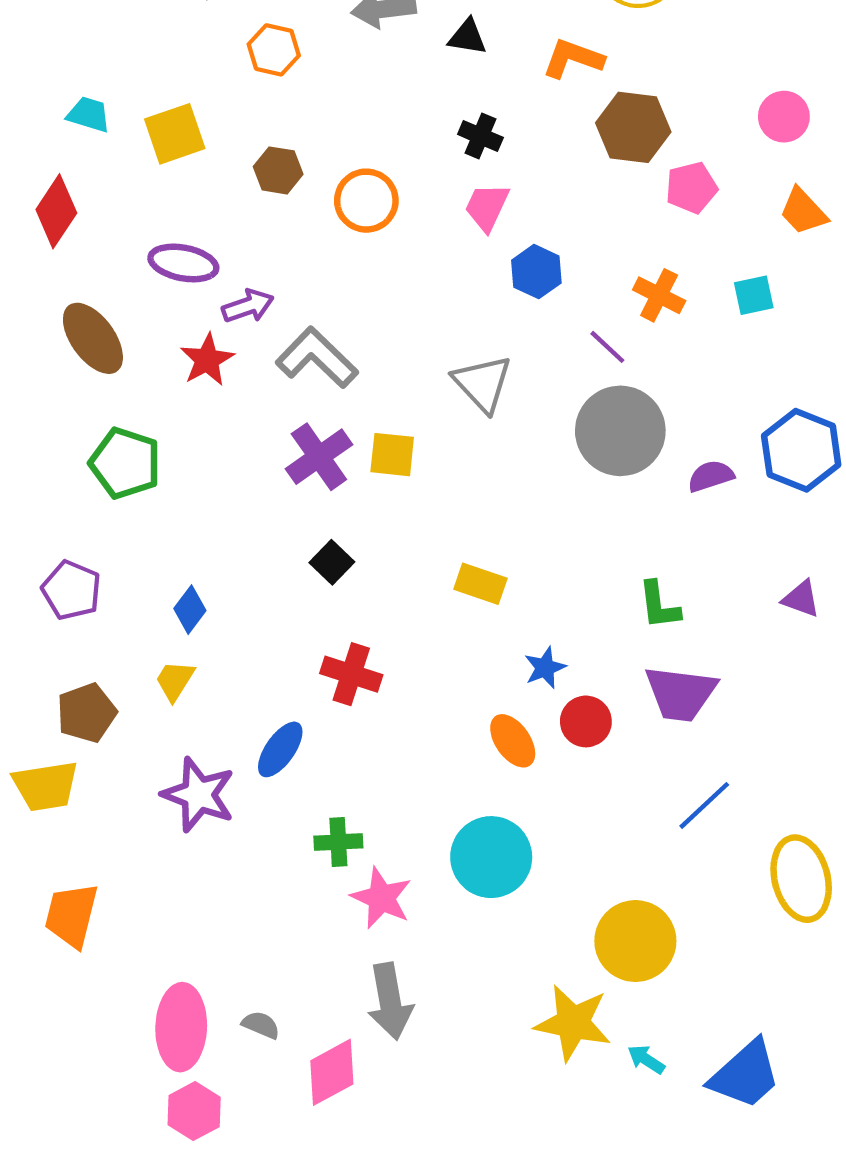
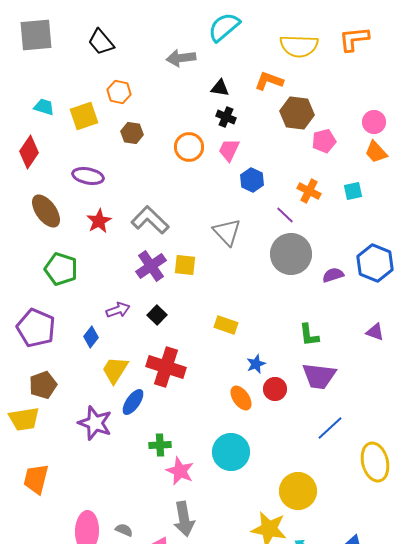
black triangle: (467, 37) -> (220, 88), moved
orange hexagon: (274, 50) -> (119, 92), moved
pink circle: (784, 117) -> (374, 122), moved
orange circle: (366, 201) -> (189, 147), moved
purple arrow: (248, 306) -> (118, 310), moved
purple pentagon: (71, 590) -> (36, 328), size x1.4
red cross: (351, 674) -> (166, 367), size x1.4
yellow trapezoid: (175, 681) -> (115, 370), moved, size x1.4

